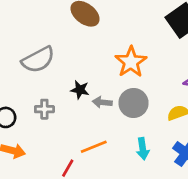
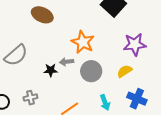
gray arrow: (102, 102) -> (67, 62), moved
gray cross: (44, 109) -> (30, 98), moved

